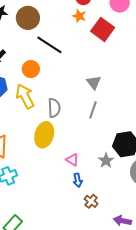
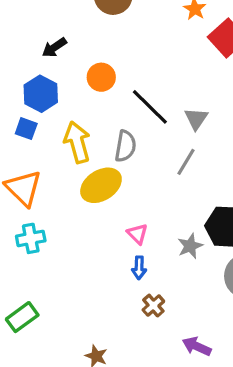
black line: (49, 45) -> (150, 107), moved
yellow arrow: (25, 96) -> (77, 142), moved
yellow ellipse: (44, 135) -> (101, 185), turned 30

